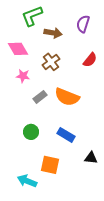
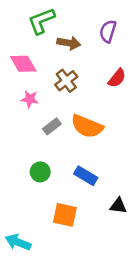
cyan arrow: (27, 181) -> (18, 242), moved

